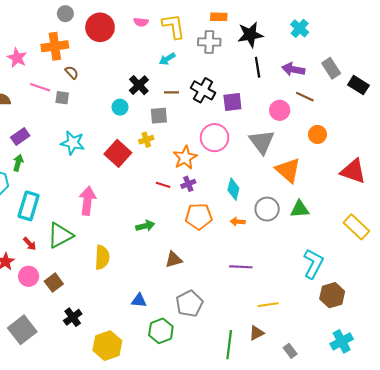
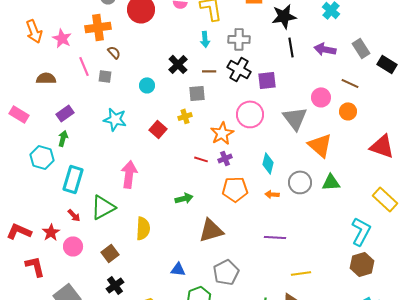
gray cross: (209, 42) -> (239, 39), moved
cyan arrow: (167, 59) -> (205, 39), turned -63
pink line: (40, 87) -> (84, 66), turned 48
brown line: (305, 97) -> (350, 83), moved
cyan circle: (120, 107) -> (147, 85), moved
pink circle: (280, 110) -> (321, 97), moved
red square: (118, 153) -> (158, 129), size x0.7
brown triangle: (174, 259) -> (211, 230), size x1.5
cyan L-shape: (313, 264) -> (361, 231), moved
brown square: (54, 283) -> (110, 253), moved

